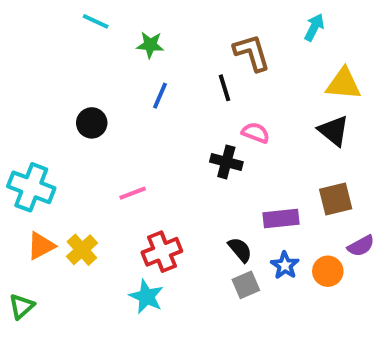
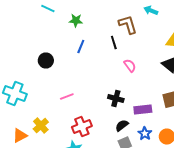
cyan arrow: (314, 27) -> (151, 10), moved, turned -96
pink semicircle: (256, 133) -> (130, 66), turned 32
black cross: (226, 162) -> (116, 98), moved
orange triangle: (41, 246) -> (20, 136), moved
black semicircle: (240, 250) -> (122, 126), turned -88

